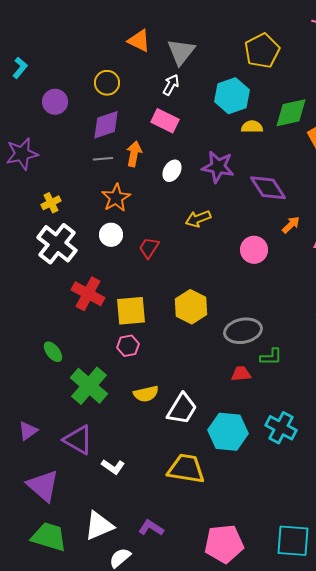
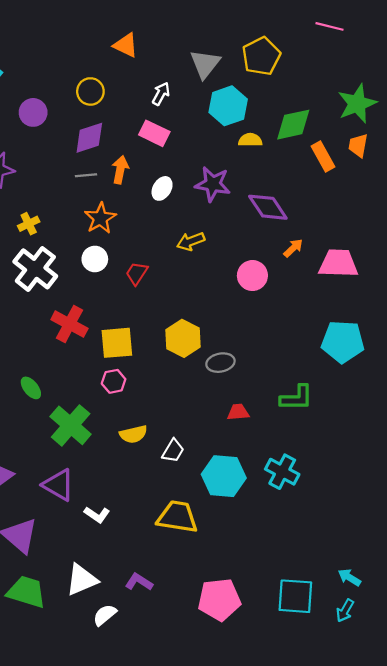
gray triangle: (181, 52) -> (205, 64), moved
gray ellipse: (243, 331) -> (220, 363), moved, size x0.7
green L-shape: (271, 357) -> (297, 398), moved, size x1.4
white trapezoid: (182, 409) -> (173, 451), size x0.7

